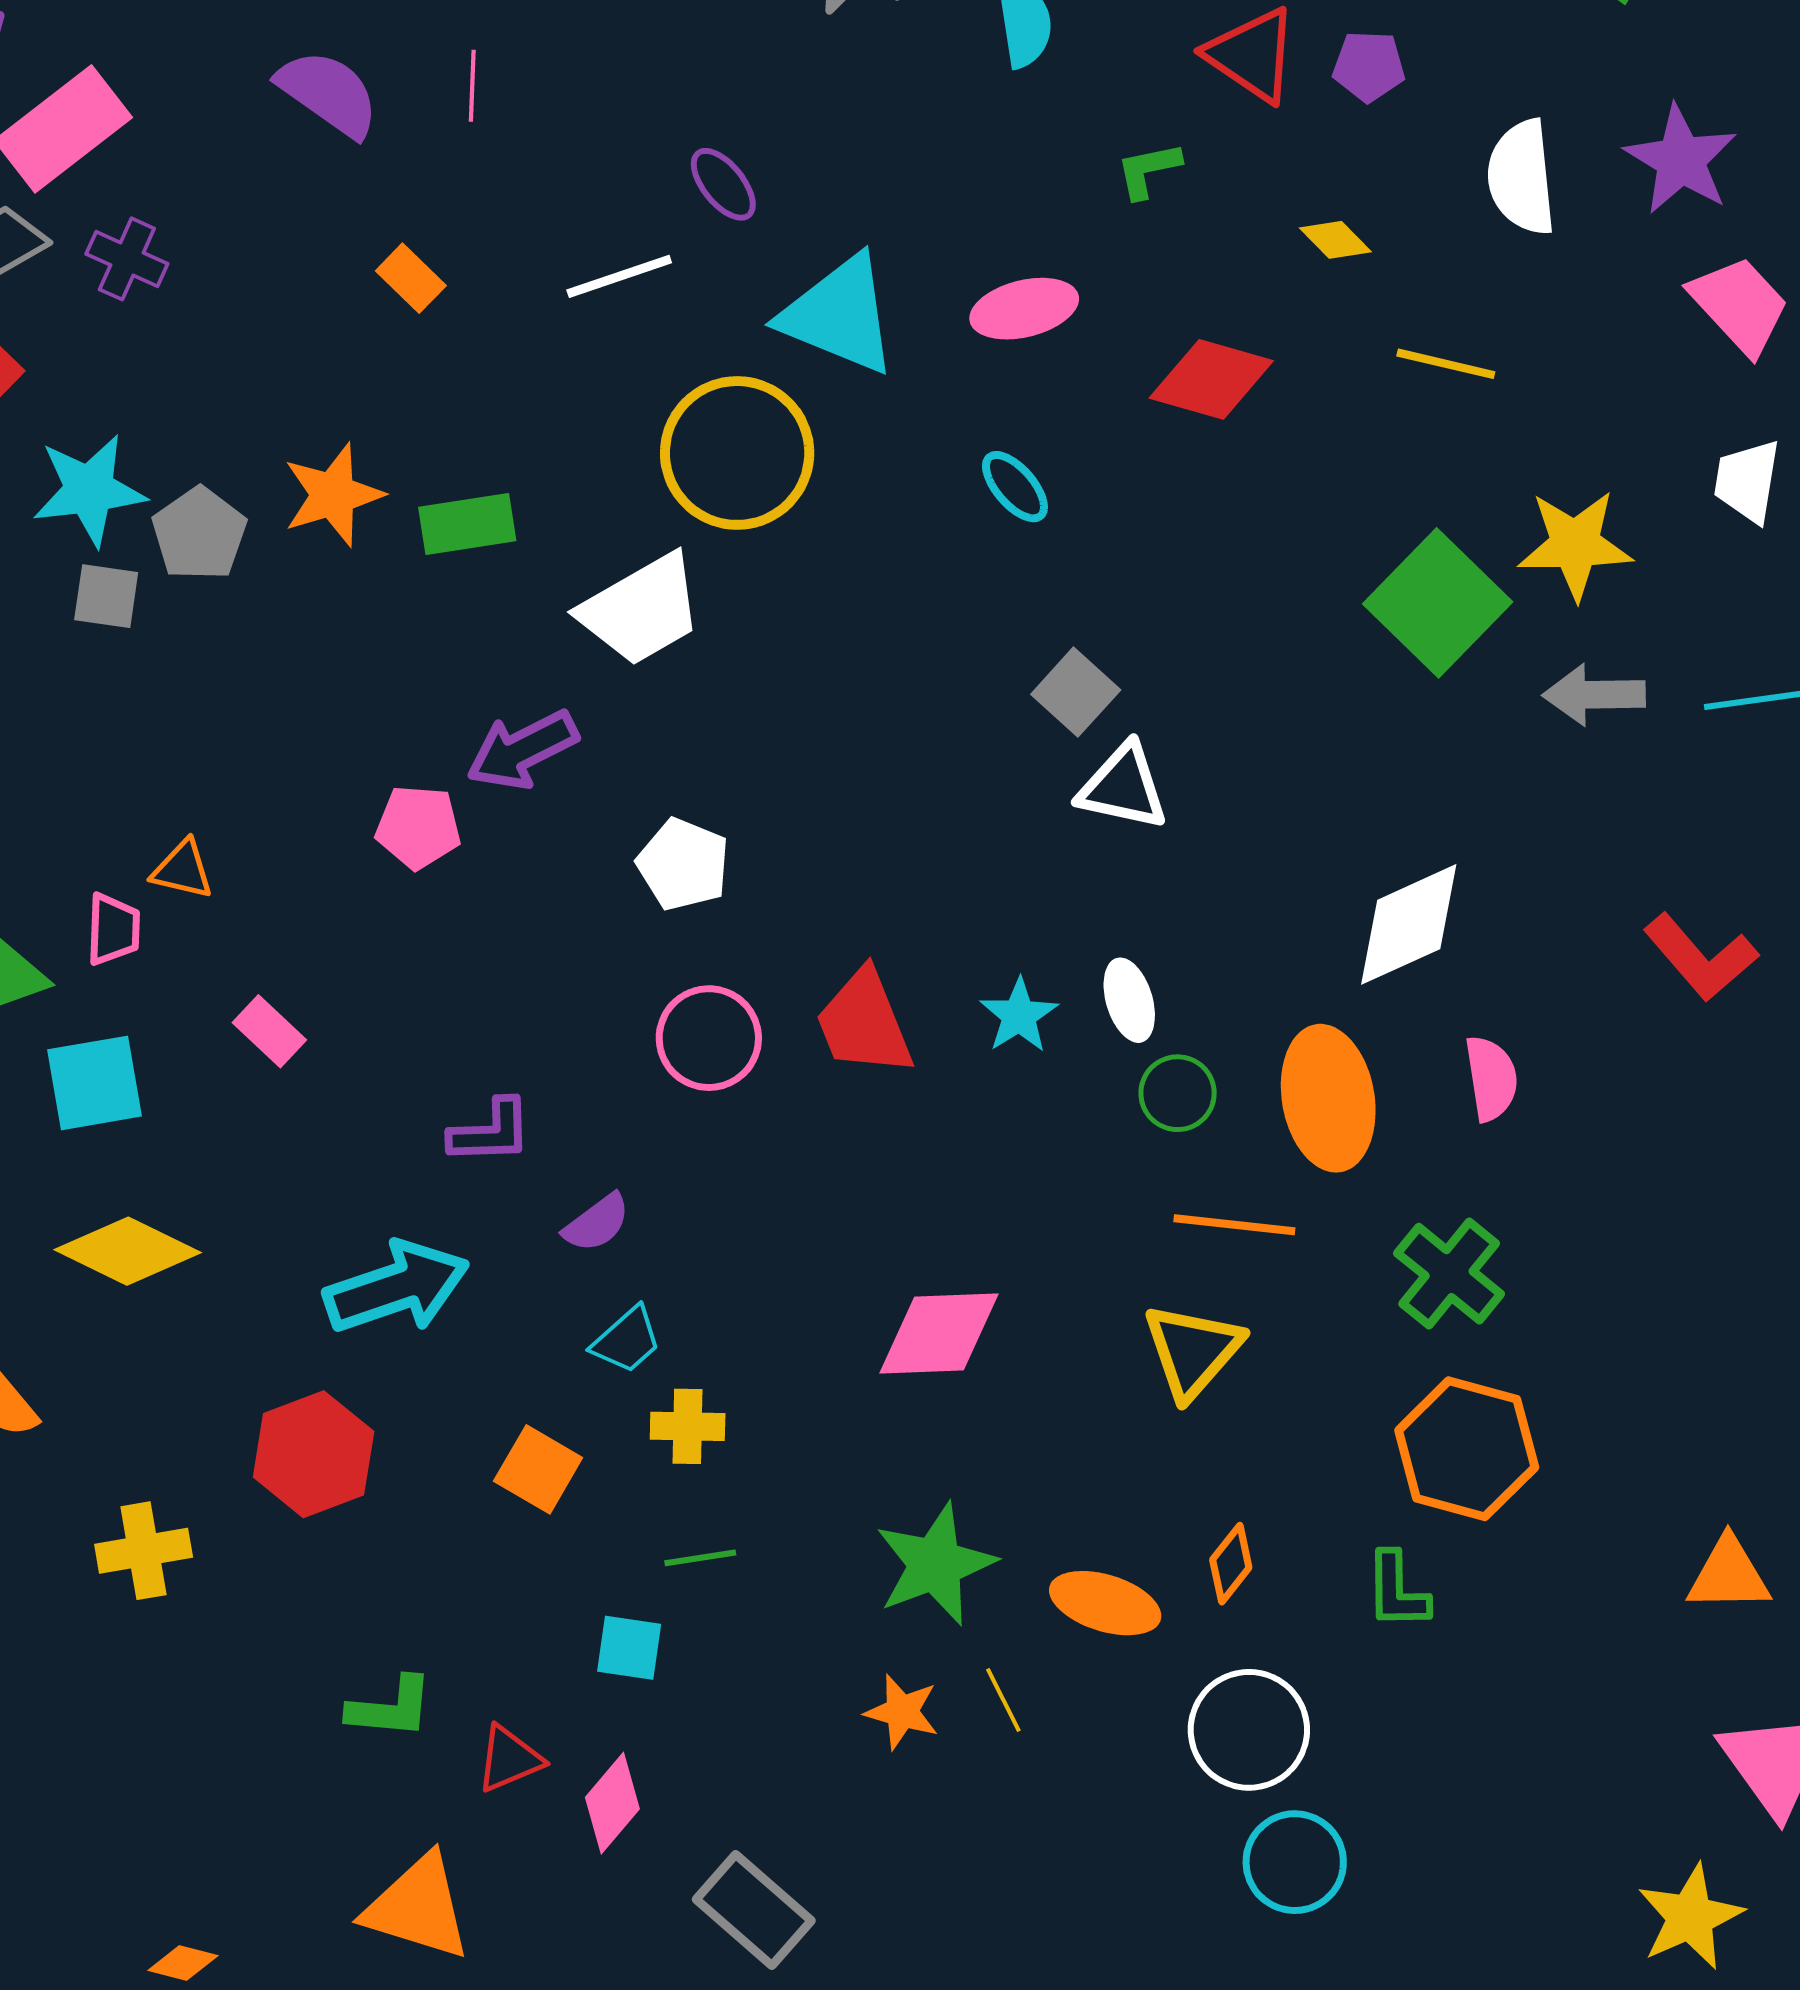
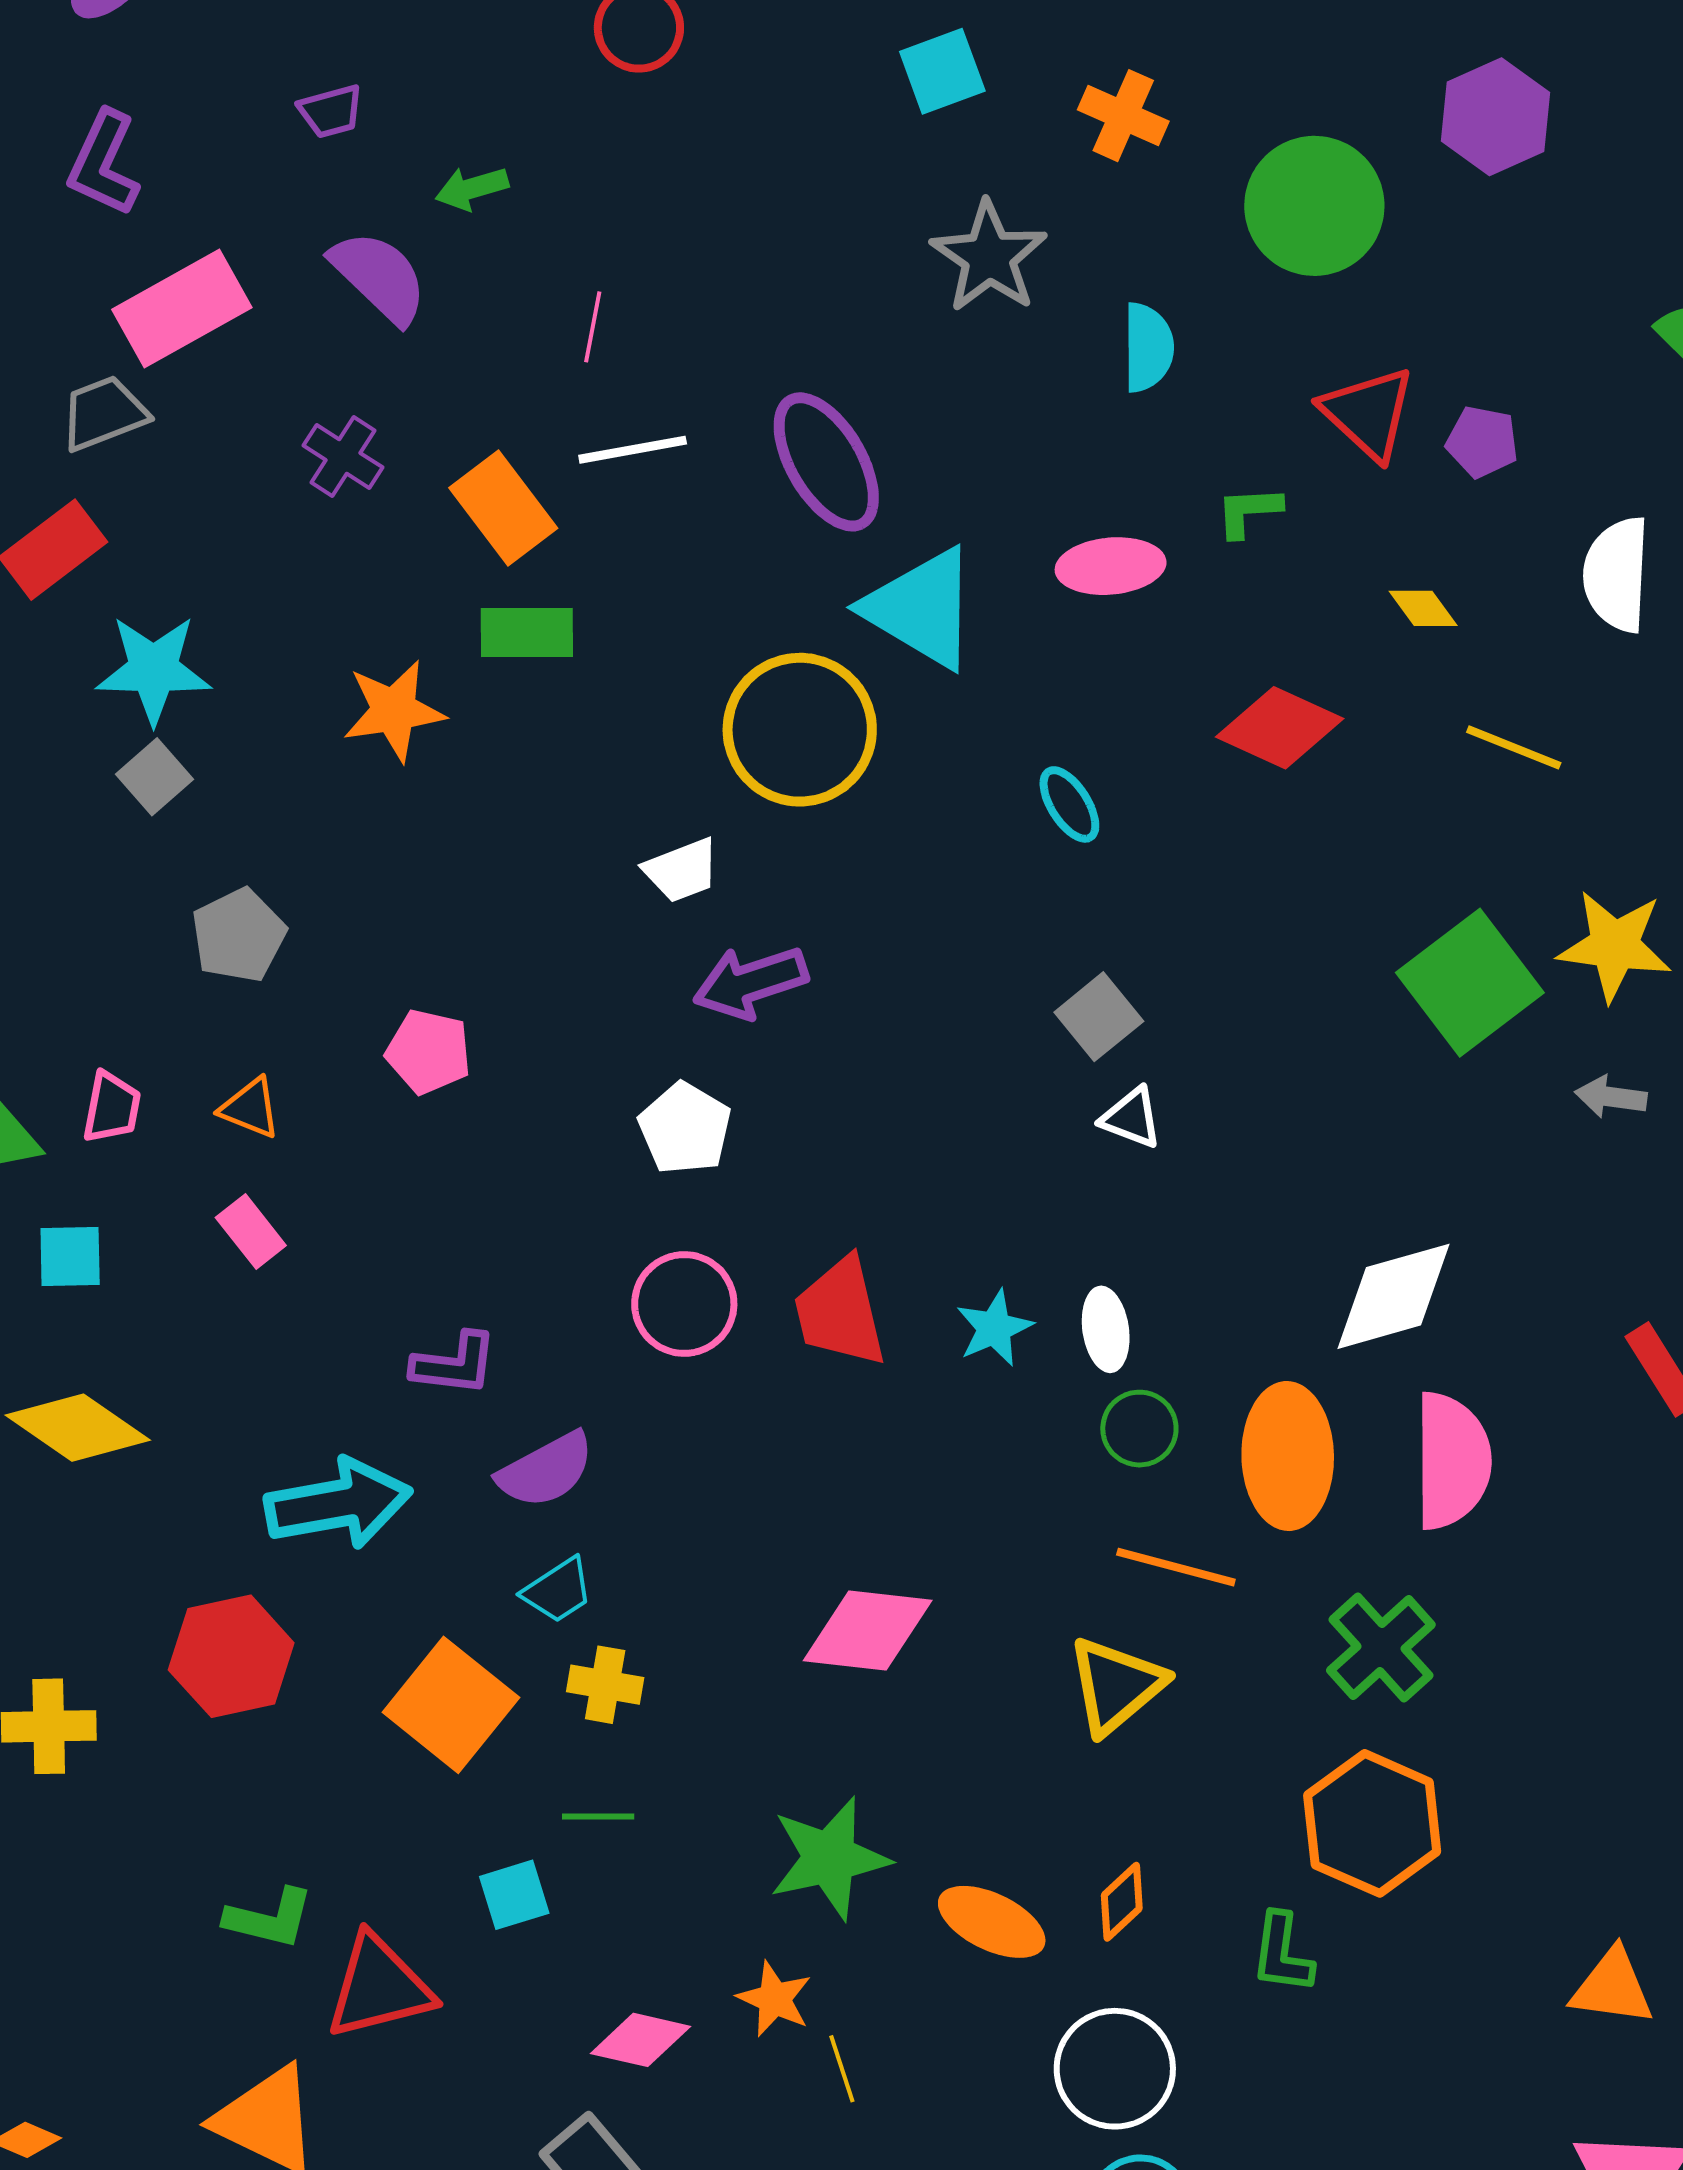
purple semicircle: (328, 93) -> (379, 277), moved
purple ellipse: (723, 184) -> (826, 462), size x1.8
purple cross: (127, 259) -> (343, 456), moved
white line: (619, 276) -> (633, 450), moved
orange rectangle: (411, 278) -> (503, 508), size x1.6
pink ellipse: (1024, 309) -> (1111, 566), moved
green rectangle: (467, 524) -> (527, 632), moved
gray pentagon: (199, 534) -> (239, 935), moved
gray square: (106, 596) -> (155, 777), turned 32
white trapezoid: (641, 610) -> (682, 870), size x0.6
gray arrow: (1594, 695) -> (1611, 1097), size x0.7
purple arrow: (522, 750) -> (750, 982), moved
white triangle: (1123, 787) -> (1131, 1118), size x0.7
orange triangle: (183, 870) -> (250, 1108), moved
pink semicircle: (1491, 1078) -> (1452, 1461), size x1.6
cyan square: (94, 1083) -> (70, 1256), size x0.7
purple semicircle: (597, 1223) -> (546, 1470), size x1.4
orange square: (538, 1469) -> (451, 1705), size x1.5
cyan square: (629, 1648) -> (514, 1895), turned -34
yellow line: (1003, 1700) -> (842, 2069), moved
red triangle: (509, 1759) -> (379, 1987), size x1.6
pink diamond: (612, 1803) -> (641, 2040), moved, turned 54

